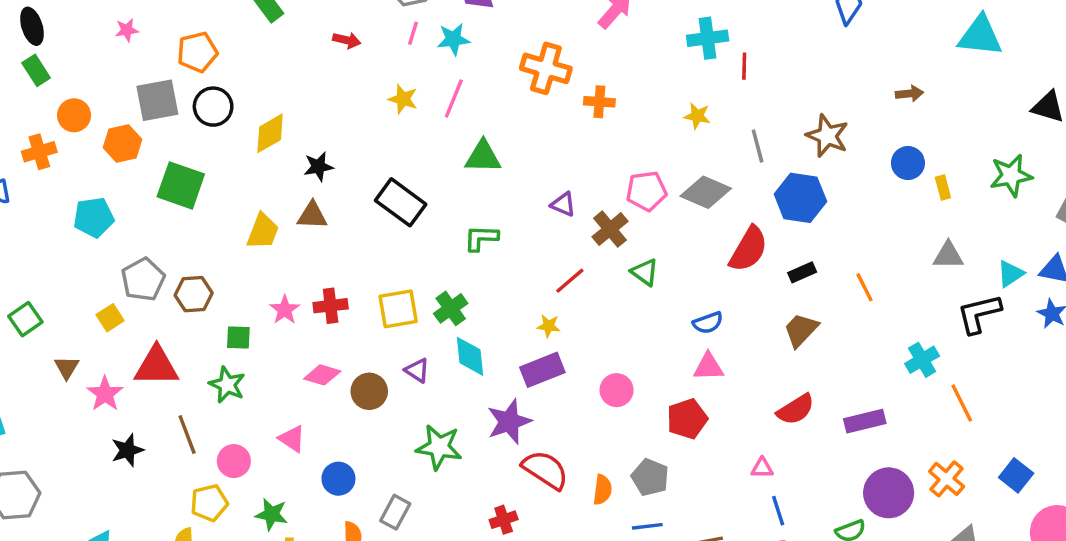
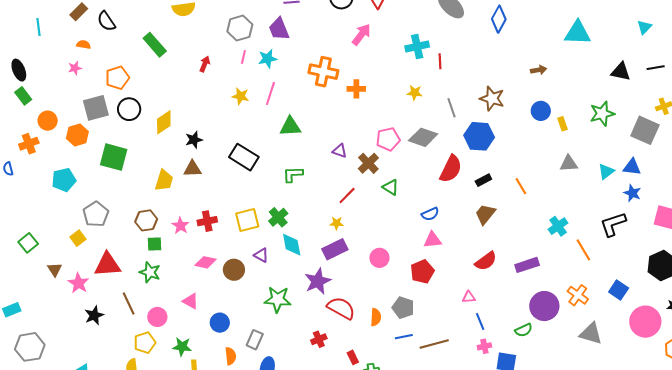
red arrow: (347, 40) -> (205, 64), turned -77
brown hexagon: (194, 294) -> (146, 220), moved
black L-shape: (979, 314) -> (613, 224), moved

